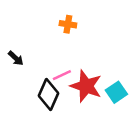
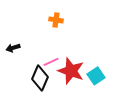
black arrow: (16, 58) -> (13, 48), turned 120

